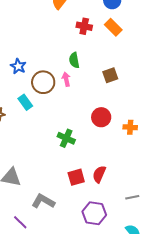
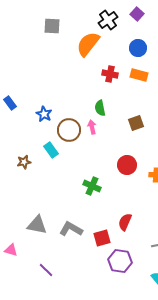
orange rectangle: (113, 27) -> (139, 75), turned -30
red square: (76, 177) -> (102, 238), moved
gray L-shape: (43, 201) -> (71, 229), moved

